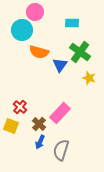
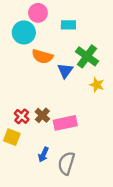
cyan rectangle: (72, 23) -> (68, 25), moved
pink rectangle: (60, 113) -> (65, 123), turned 35
brown cross: (39, 124) -> (42, 115), moved

